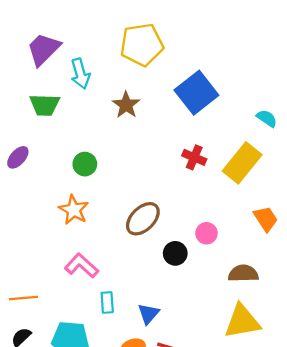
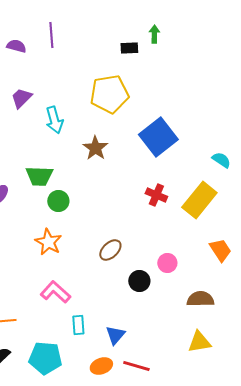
purple trapezoid: (44, 49) -> (21, 98), size x0.7
green trapezoid: (45, 105) -> (39, 176), moved
brown ellipse: (143, 219) -> (110, 250), size x0.7
yellow triangle: (242, 321) -> (199, 342), size x0.7

